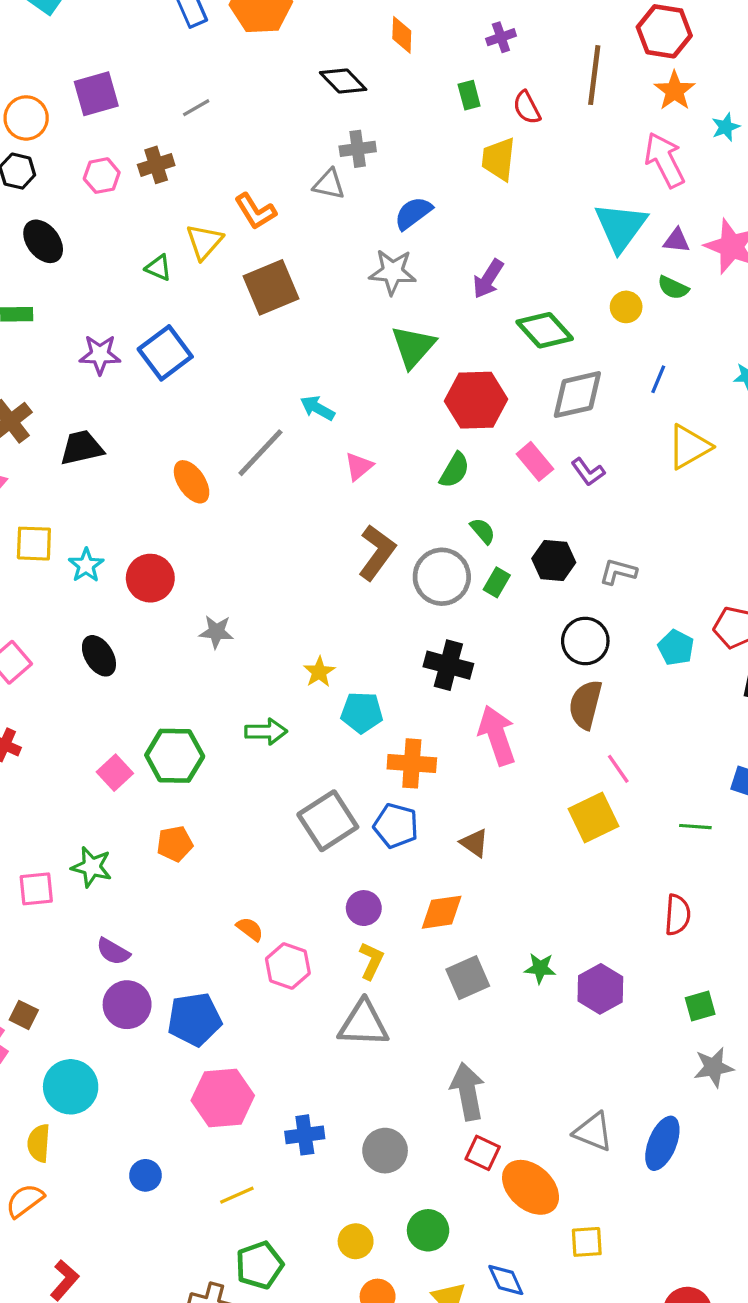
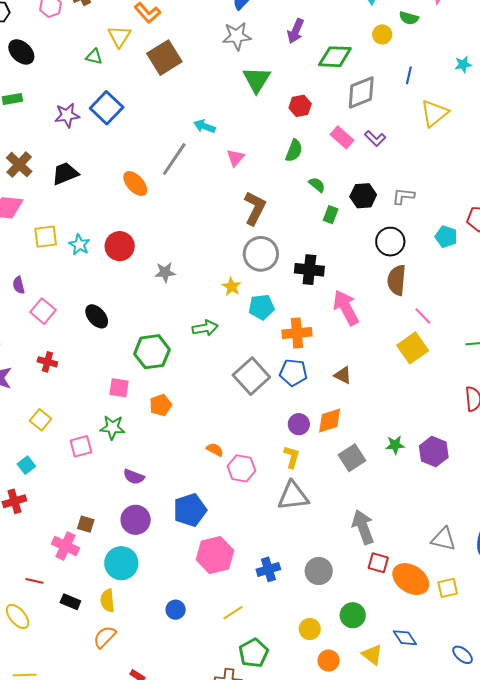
green diamond: (545, 330) -> (335, 57), turned -36
red hexagon: (476, 400) -> (300, 106), size x0.6
gray circle: (442, 577) -> (261, 254), moved
black ellipse: (99, 656) -> (97, 316), moved
pink square: (115, 773) -> (119, 388), moved, turned -30
purple circle: (364, 908) -> (299, 424), moved
purple circle: (127, 1005) -> (136, 520), moved
yellow square: (587, 1242) -> (448, 588), moved

